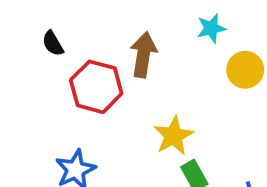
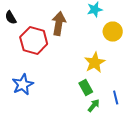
yellow star: (174, 136) -> (95, 62), moved

